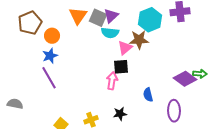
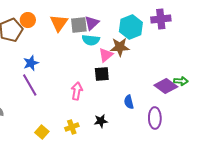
gray square: (98, 18) -> (79, 25), turned -30
orange circle: (52, 36) -> (28, 20), moved
pink arrow: (112, 81) -> (77, 91), moved

